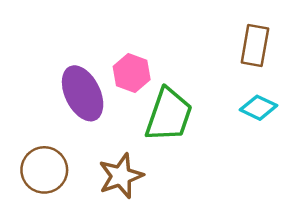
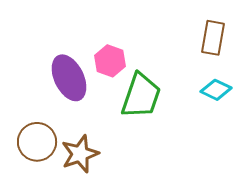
brown star: (121, 176) -> (80, 154), moved

